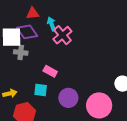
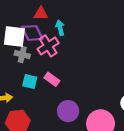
pink cross: (62, 35) -> (48, 46), moved
cyan square: (41, 90) -> (30, 81), moved

